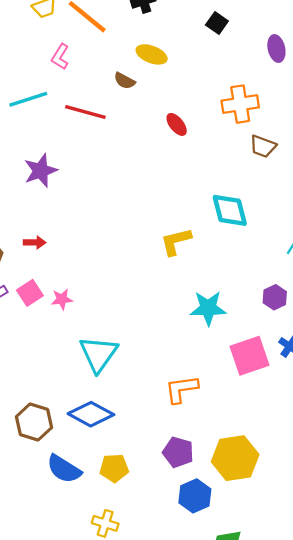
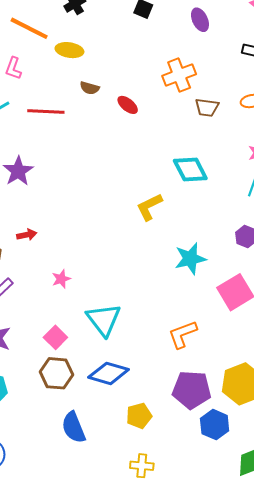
yellow ellipse: (152, 54) -> (69, 50), moved
brown semicircle: (125, 81) -> (90, 88), moved
pink square: (30, 293) -> (55, 337), moved
brown hexagon: (34, 422) -> (56, 373), moved
purple pentagon: (178, 452) -> (192, 390), size x1.4
blue semicircle: (64, 469) -> (74, 427), moved, turned 48

